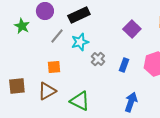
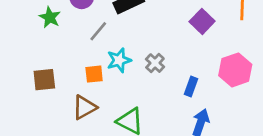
cyan star: (80, 42) -> (119, 60), moved
blue rectangle: (124, 65) -> (191, 87), moved
brown square: (17, 86) -> (44, 80), moved

